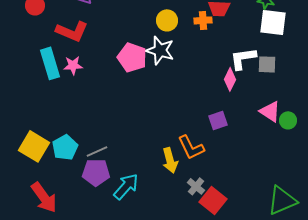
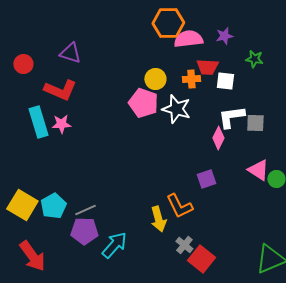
white square: (273, 22) -> (225, 81), moved, size x0.7
white star: (160, 50) -> (176, 109), moved
pink pentagon: (132, 57) -> (143, 103), moved

